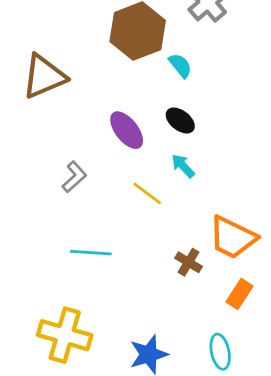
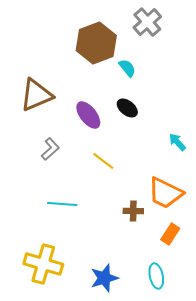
brown triangle: (44, 76) -> (36, 95), moved
cyan arrow: (183, 166) -> (177, 142), moved
brown cross: (189, 262) -> (133, 211), turned -30

